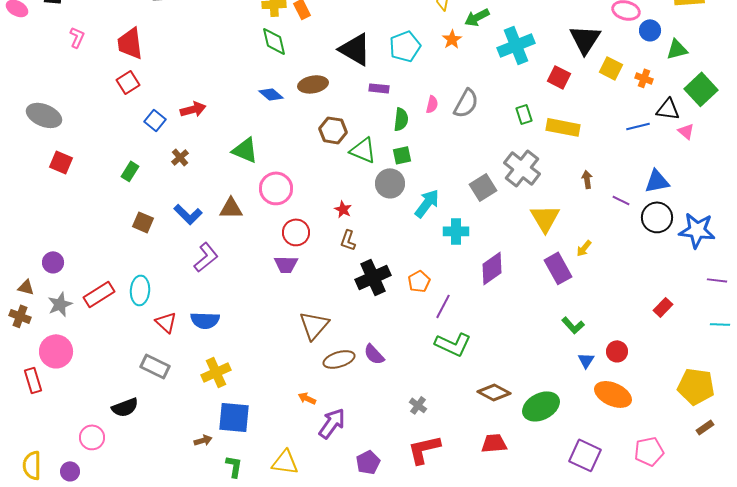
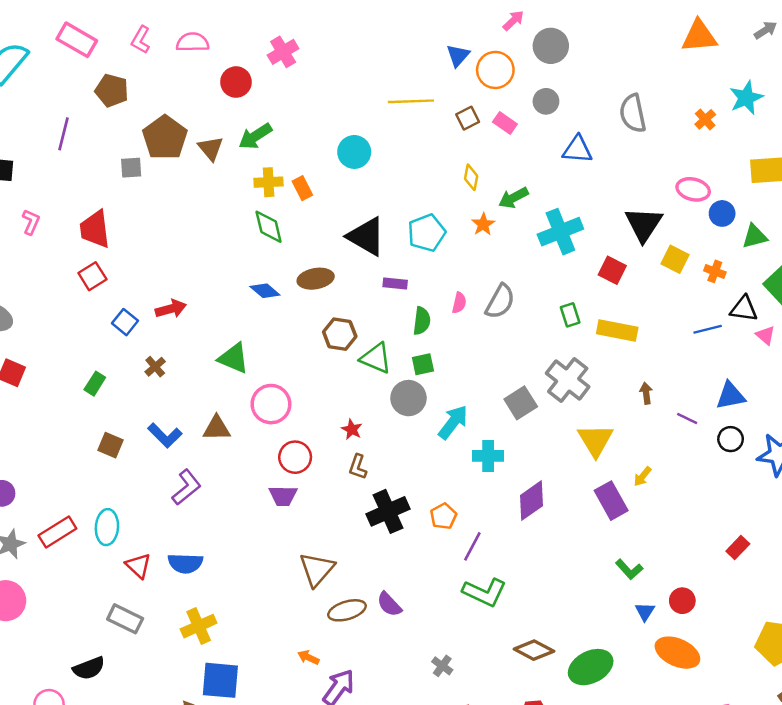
black circle: (657, 217) -> (731, 439), size x0.7

